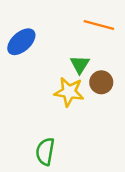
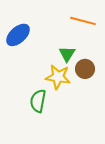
green semicircle: (45, 152) -> (38, 101), moved

